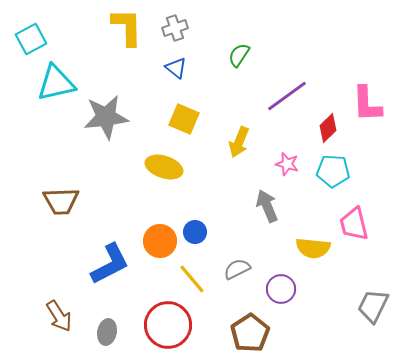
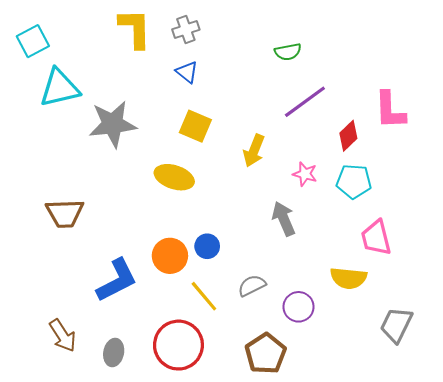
green semicircle: (239, 55) -> (288, 52), moved, turned -135
yellow semicircle: (313, 248) -> (348, 278), moved

